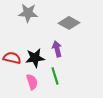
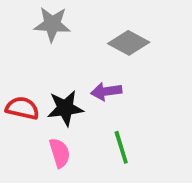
purple arrow: (57, 49) -> (106, 91), turned -84
green line: (55, 76) -> (121, 147), moved

